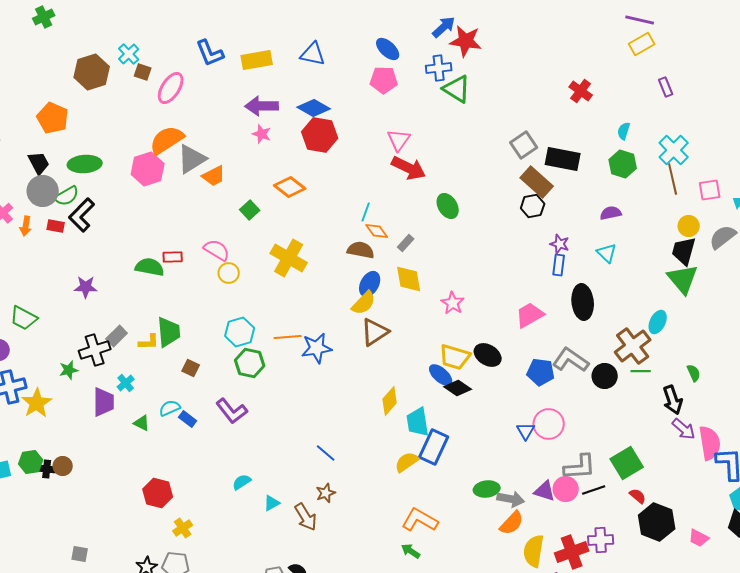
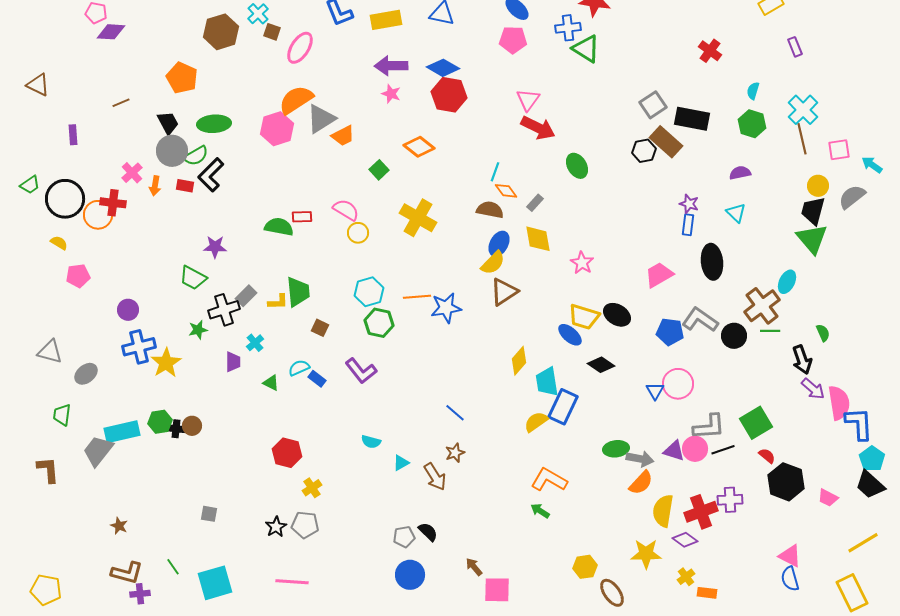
black hexagon: (533, 206) -> (644, 151), moved
green trapezoid: (24, 318) -> (193, 278), moved
black diamond: (458, 388) -> (601, 365), moved
purple trapezoid: (104, 402) -> (233, 362), size x0.7
cyan semicircle: (242, 482) -> (371, 442), turned -132

